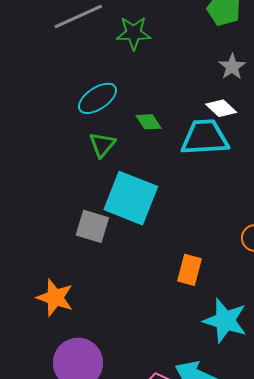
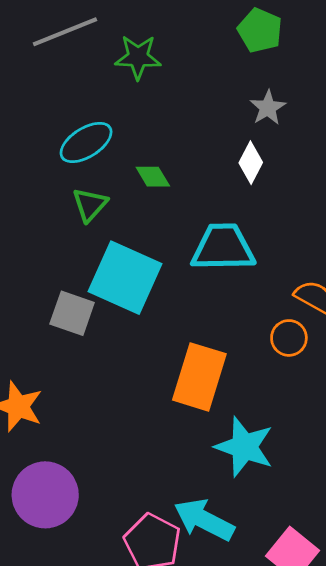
white diamond: (221, 108) -> (251, 163), turned 72
cyan trapezoid: (205, 137) -> (223, 247), moved
orange rectangle: (189, 270) -> (199, 377), size x1.6

